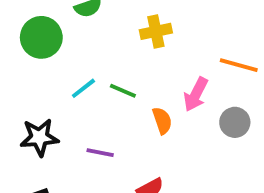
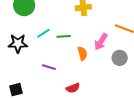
green line: (123, 91) -> (64, 36), turned -32
black star: (39, 137) -> (18, 43), moved

